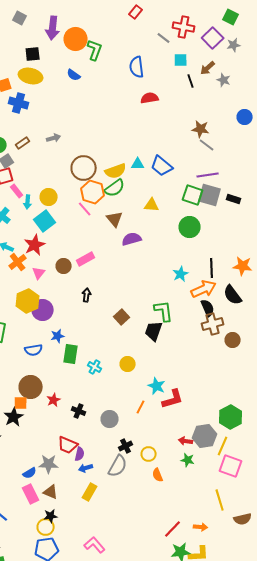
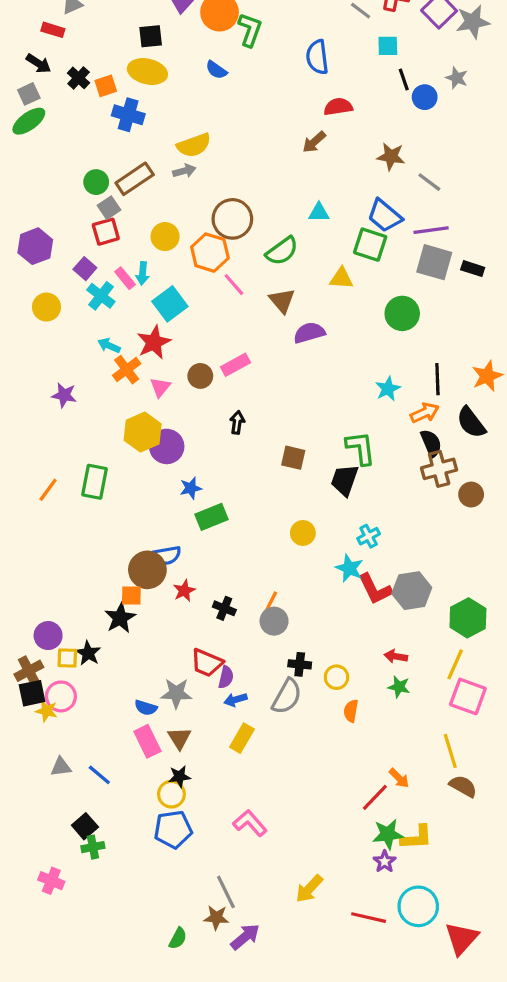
gray star: (234, 45) -> (473, 22), size x1.5
brown arrow: (208, 68) -> (314, 142), moved
blue circle: (245, 117) -> (425, 97), moved
brown star: (201, 129) -> (391, 156), moved
brown rectangle: (23, 143) -> (135, 179), size x1.6
blue trapezoid: (162, 166) -> (385, 216), moved
yellow semicircle: (116, 171) -> (194, 145), moved
pink rectangle: (17, 191) -> (125, 278), moved
orange hexagon: (93, 192) -> (210, 253), moved
green square: (193, 195) -> (370, 245), moved
yellow circle: (49, 197) -> (165, 237), moved
orange star: (243, 266) -> (487, 376), turned -30
orange arrow: (204, 289) -> (425, 413), size x0.7
brown square: (122, 317) -> (293, 458), turned -35
blue semicircle: (34, 350) -> (167, 555), moved
green rectangle: (71, 354) -> (212, 517), turned 60
cyan cross: (95, 367) -> (369, 536), moved, turned 32
red L-shape: (173, 399) -> (375, 589), turned 80
orange line: (141, 407) -> (271, 602), moved
gray hexagon: (205, 436) -> (412, 591), moved
black cross: (126, 446) -> (300, 664), turned 32
blue semicircle: (30, 473) -> (146, 708), turned 48
orange semicircle: (158, 475) -> (351, 711), turned 32
brown triangle: (51, 492) -> (179, 738), turned 35
brown semicircle: (243, 519) -> (463, 786), moved, turned -138
orange arrow: (201, 527) -> (399, 778), moved, turned 40

